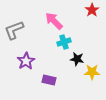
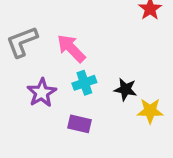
pink arrow: (54, 21) -> (71, 48), moved
cyan cross: (64, 42) -> (84, 83), moved

